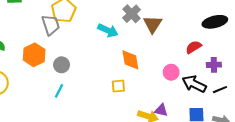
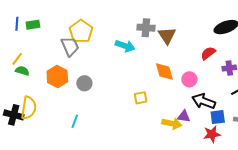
gray cross: (132, 14) -> (146, 28), turned -36
orange diamond: (130, 60) -> (164, 72), moved
black arrow: (194, 84) -> (204, 101), moved
cyan line: (59, 91) -> (75, 121), moved

